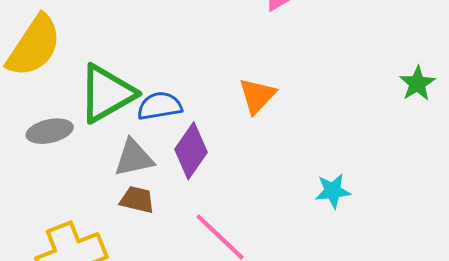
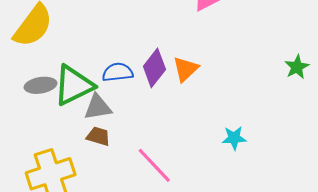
green triangle: (107, 93) -> (74, 85), moved
purple diamond: (191, 151) -> (154, 68), moved

